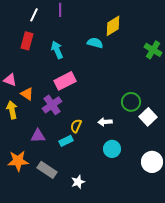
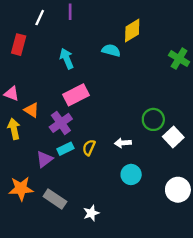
red rectangle: (27, 41) -> (19, 45), moved
purple triangle: (38, 136) -> (44, 159), turned -35
cyan rectangle: (66, 141) -> (65, 149), moved

